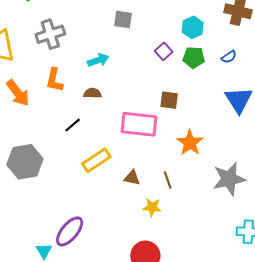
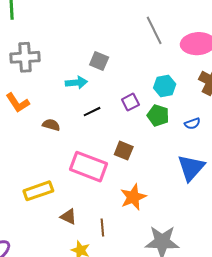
cyan arrow: (98, 60) -> (76, 83), moved
orange L-shape: (54, 80) -> (18, 103), turned -60
black line: (73, 125) -> (92, 112), moved

